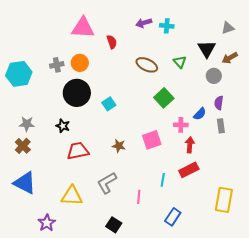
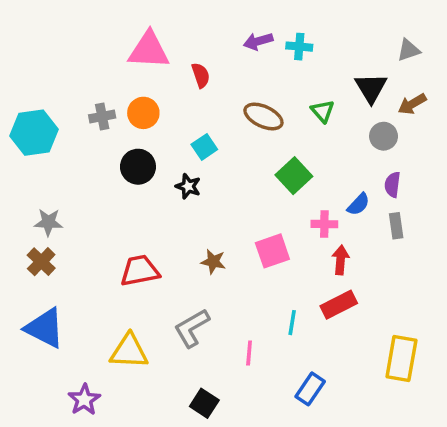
black circle: (77, 93) -> (138, 167), size x0.7
cyan square: (109, 104) -> (204, 147), moved
black star: (63, 126) -> (188, 186), moved

